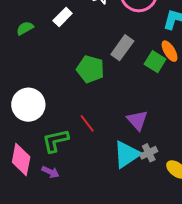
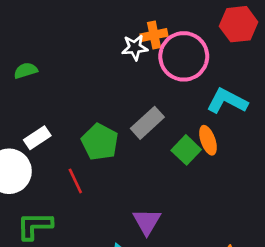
white rectangle: (63, 17) -> (37, 138), moved
red line: (87, 123) -> (75, 181), moved

